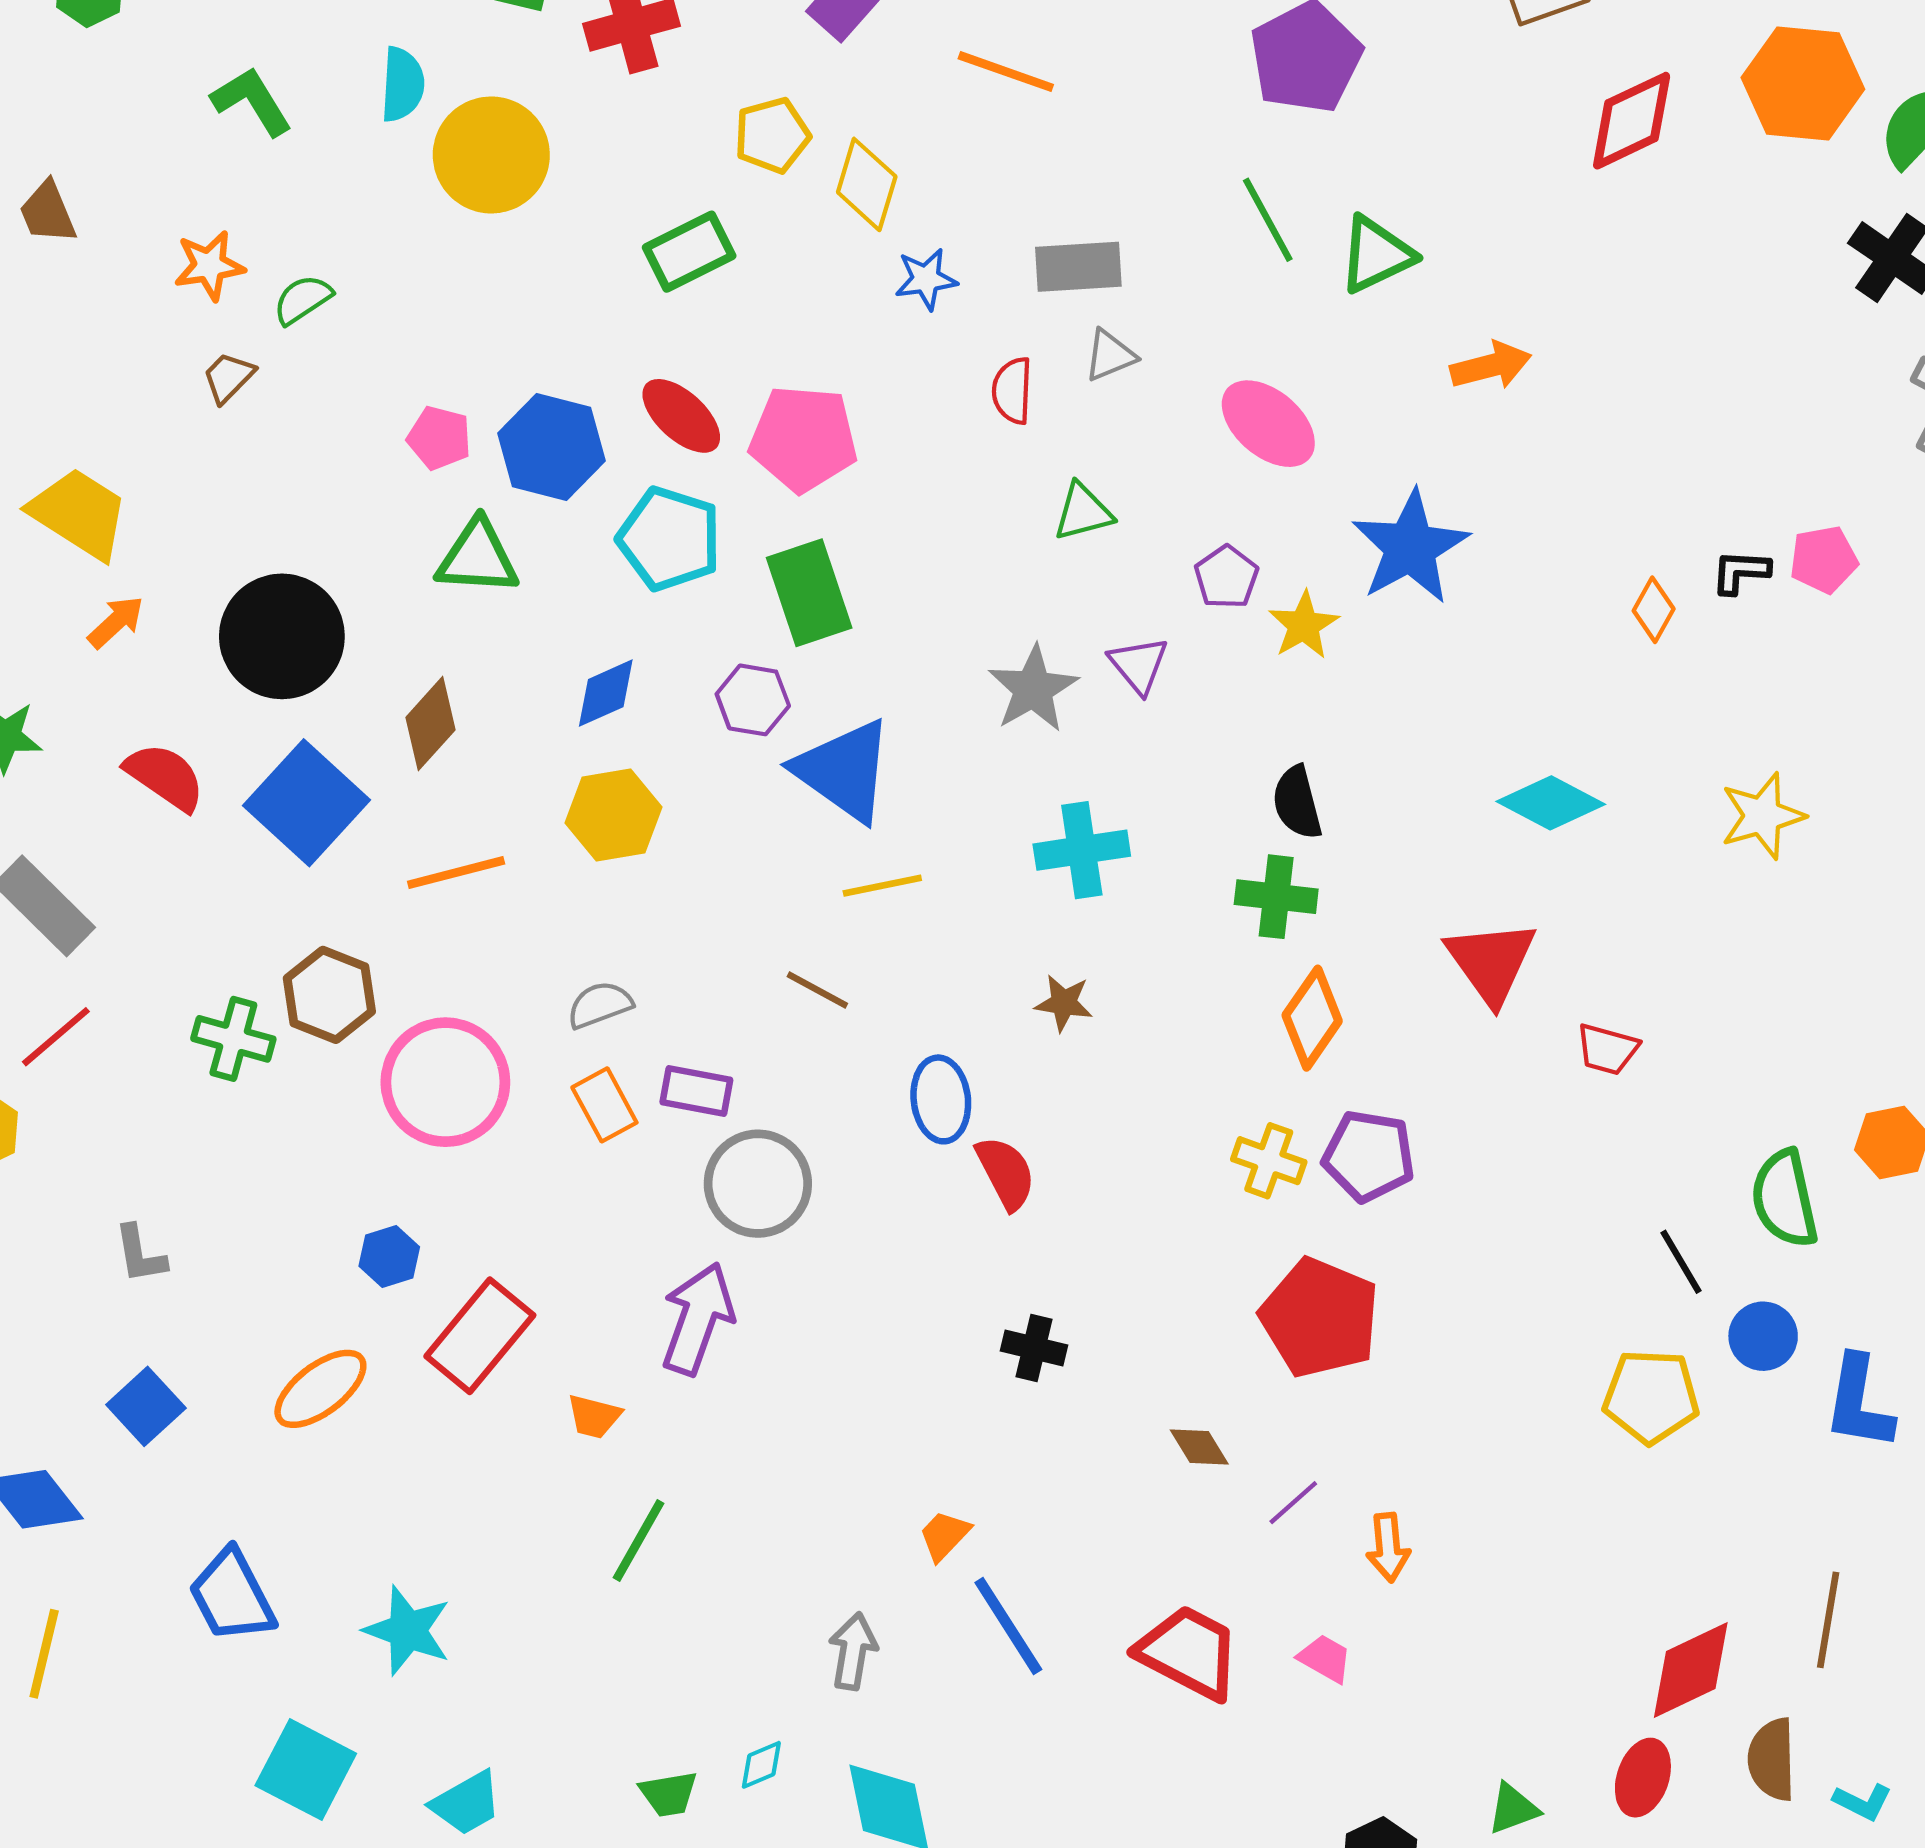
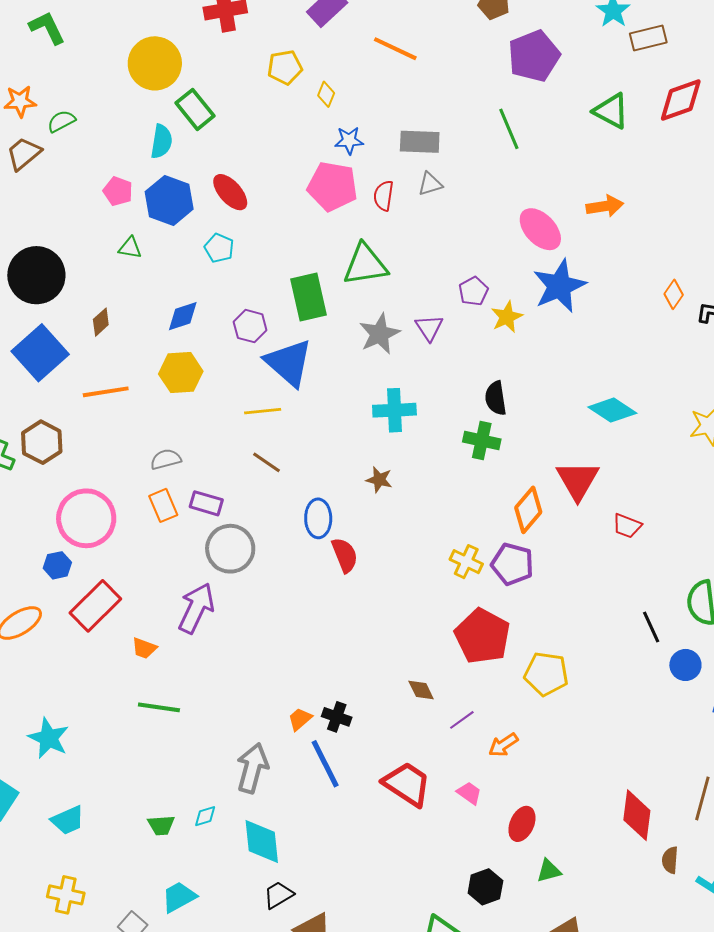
cyan semicircle: (402, 84) -> (161, 141), moved
yellow diamond: (867, 184) -> (326, 94), size x0.6
green rectangle: (689, 252) -> (195, 109), moved, turned 72
green triangle: (1376, 255) -> (611, 111), moved, turned 48
brown trapezoid: (228, 377) -> (24, 154), size x1.4
pink ellipse: (1268, 424) -> (540, 229), moved
pink pentagon: (803, 439) -> (332, 186), moved
green triangle: (1083, 512) -> (365, 265), moved, size x1.6
cyan pentagon: (669, 539) -> (219, 248), size x0.6
green triangle: (478, 557) -> (130, 248), size x0.6
green rectangle: (809, 593) -> (308, 297), moved
orange diamond: (1654, 610) -> (674, 294), moved
brown diamond: (431, 724) -> (101, 322), size x0.7
yellow line: (882, 886) -> (263, 411), moved
orange diamond: (1312, 1018) -> (528, 510), moved
pink circle: (445, 1082) -> (86, 518), moved
black cross: (1034, 1348) -> (337, 717), moved
yellow pentagon: (1651, 1397) -> (546, 674), moved
green line: (639, 1541) -> (159, 707), turned 63
orange arrow: (1388, 1547) -> (503, 745), turned 56
gray arrow: (853, 1651) -> (252, 768), size x1.4
red diamond: (1691, 1670) -> (637, 815), turned -63
brown semicircle: (1772, 1759) -> (670, 860), size x0.7
red ellipse: (1643, 1778) -> (522, 824), moved

